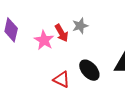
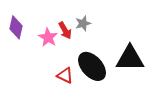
black ellipse: (89, 70) -> (92, 66), size x1.4

